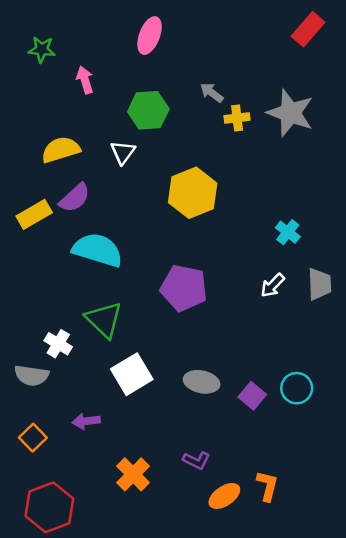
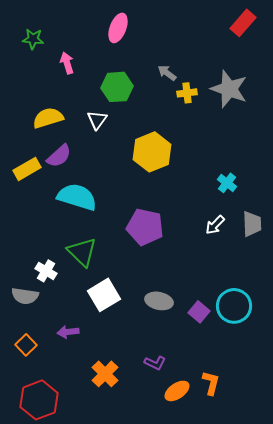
cyan circle: (297, 388) -> (234, 306), size x1.4

